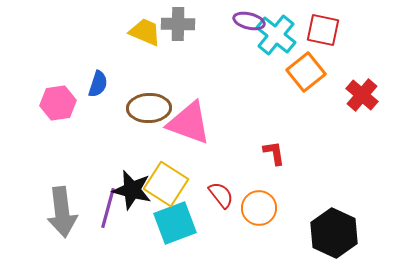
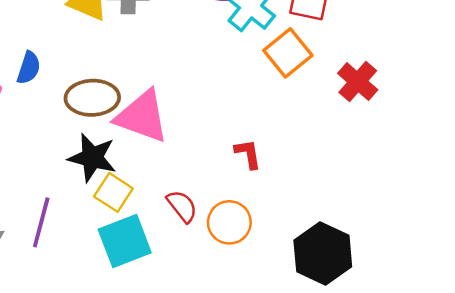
yellow square: (166, 184) -> (113, 192), size x0.7
black star: (132, 190) -> (92, 158), moved

